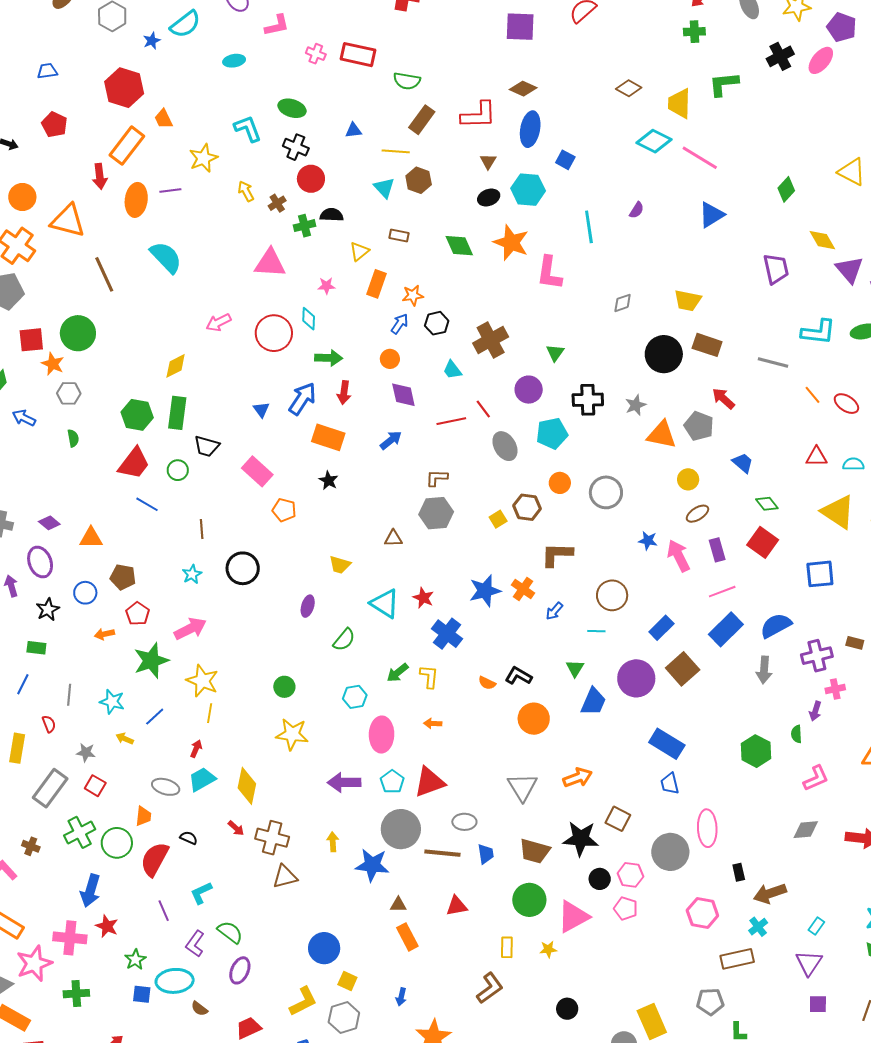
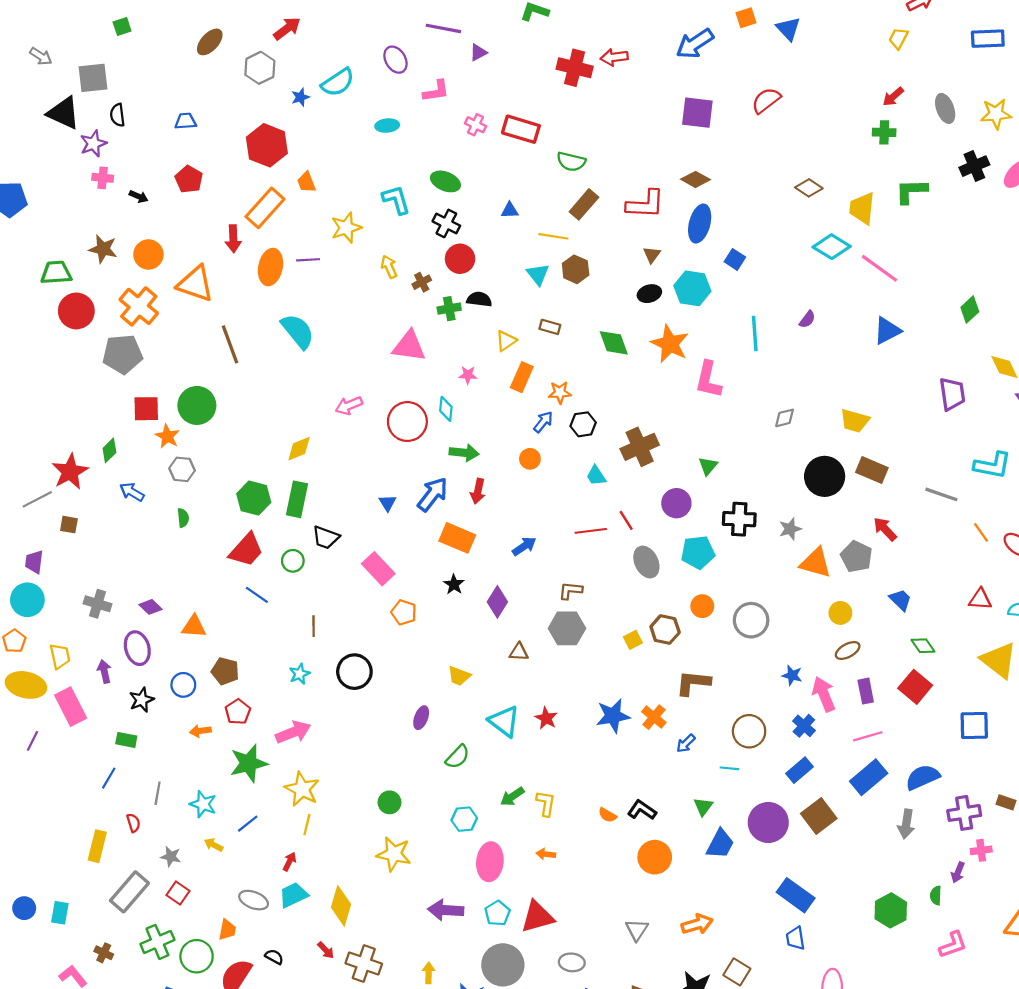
purple diamond: (403, 395) -> (497, 602), moved, turned 40
blue cross: (447, 634) -> (804, 726), moved, size x0.7
gray triangle: (522, 787) -> (637, 930), size x0.7

